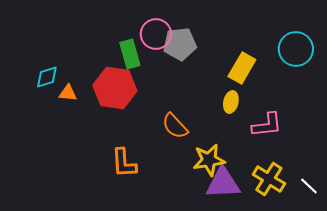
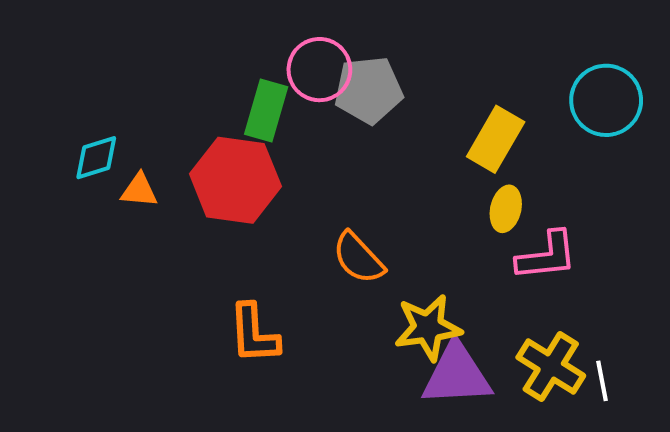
green rectangle: (130, 54) -> (266, 111), turned 32
yellow ellipse: (231, 102) -> (506, 209), moved
white line: (309, 186) -> (602, 381), moved, turned 36

